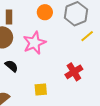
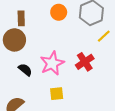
pink star: (34, 43) -> (52, 63), moved
red cross: (74, 72) -> (85, 62), moved

